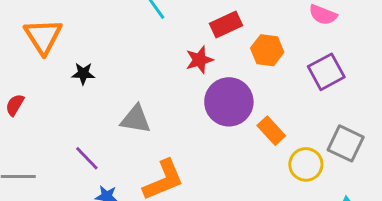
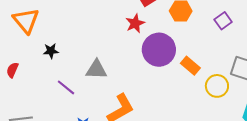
purple square: (326, 72) -> (223, 21), size x0.7
black star: (83, 74) -> (51, 51), moved
purple line: (87, 158) -> (66, 87), moved

